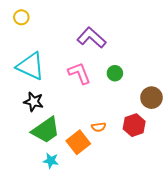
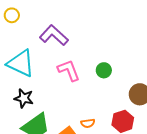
purple L-shape: (92, 38) -> (54, 35), moved

